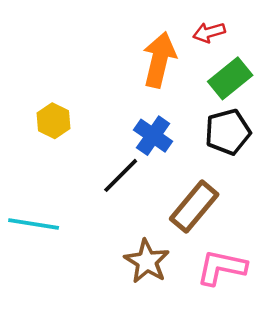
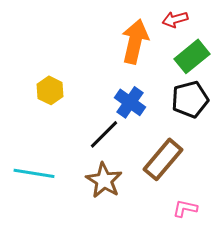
brown star: (147, 261) -> (104, 180), moved
pink L-shape: (221, 268) -> (185, 208), size x0.6

